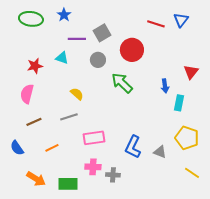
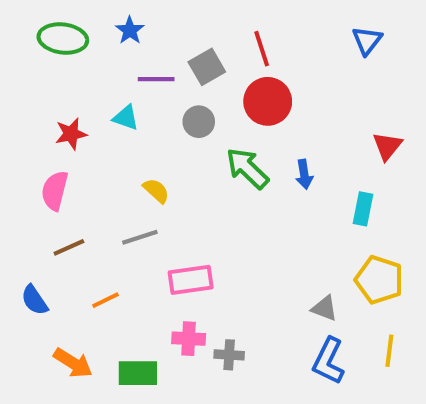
red line: (156, 24) -> (262, 49), moved, turned 54
blue arrow: (165, 86) -> (304, 174), moved
blue L-shape: (133, 147) -> (329, 361), moved
yellow line: (192, 173) -> (389, 351), turned 63

